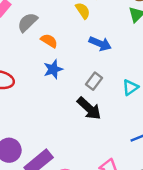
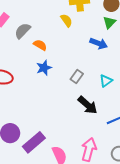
blue arrow: (100, 44) -> (99, 43), moved
black arrow: (89, 108) -> (88, 105), moved

